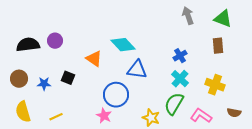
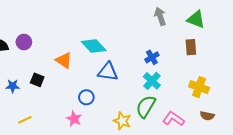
yellow cross: (215, 85) -> (199, 87), moved
blue circle: (116, 95) -> (86, 97), size x0.6

